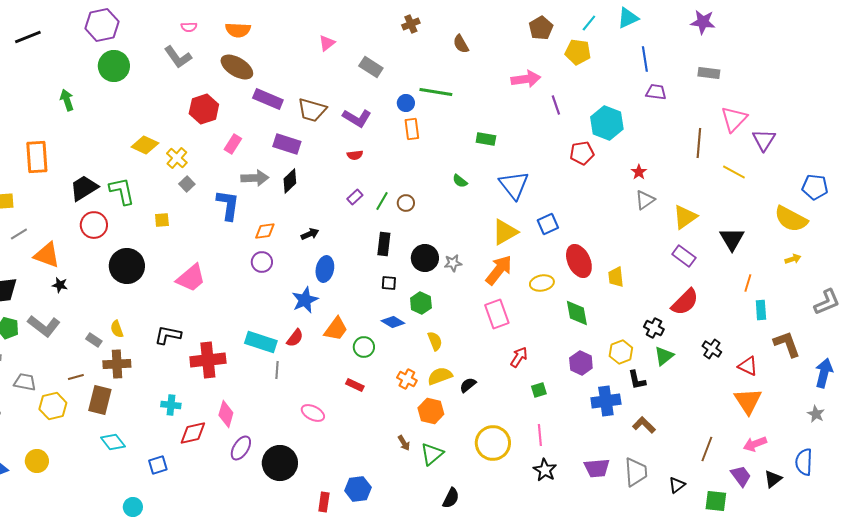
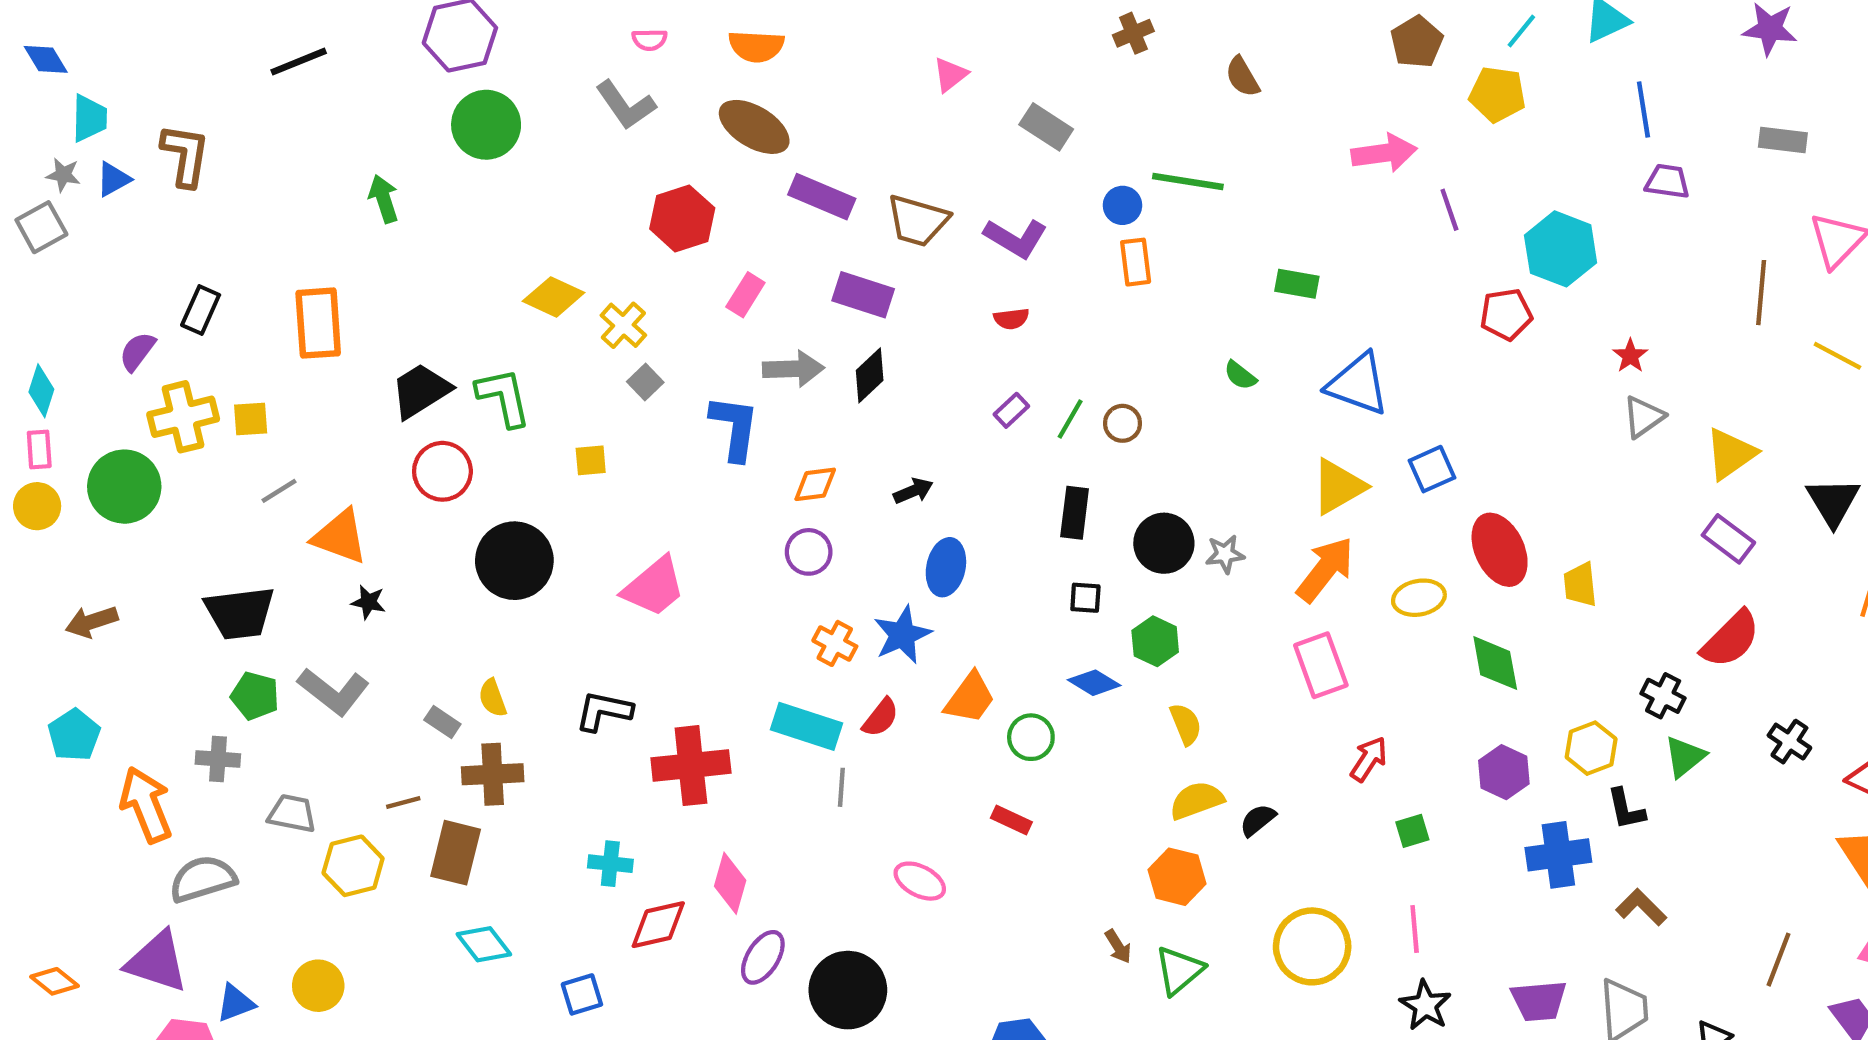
blue triangle: (514, 185) -> (1358, 384), turned -32
orange cross: (407, 379) -> (835, 643), moved

